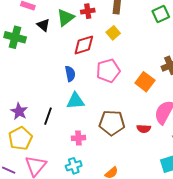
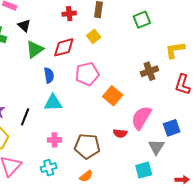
green triangle: (66, 18) -> (35, 49), moved
orange square: (145, 82) -> (113, 96), moved
brown pentagon: (112, 123) -> (87, 146), moved

